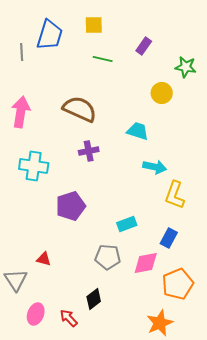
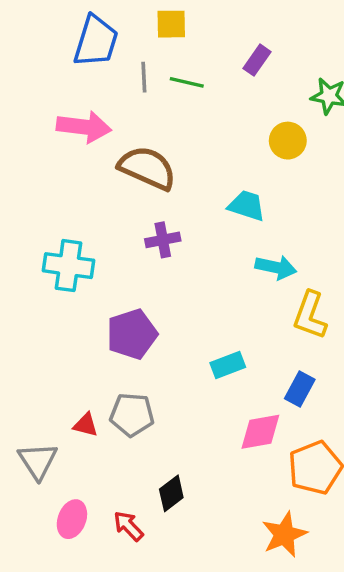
gray line: (22, 52) -> (144, 77), moved
pink arrow: (21, 112) -> (84, 127), moved, turned 88
gray pentagon: (108, 257) -> (132, 415), moved

